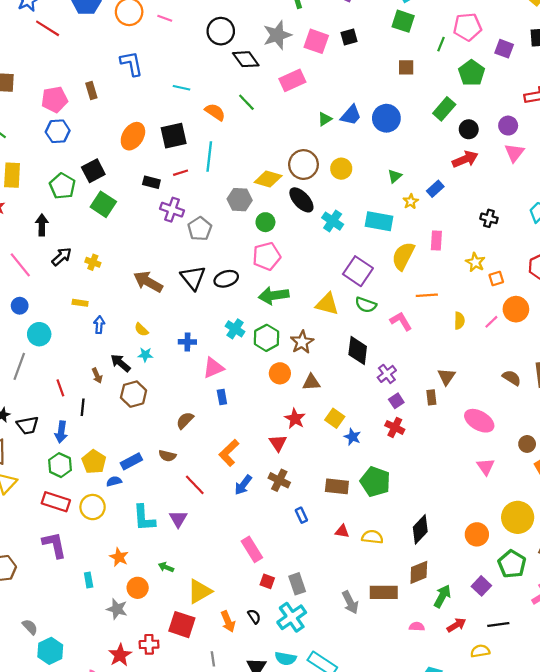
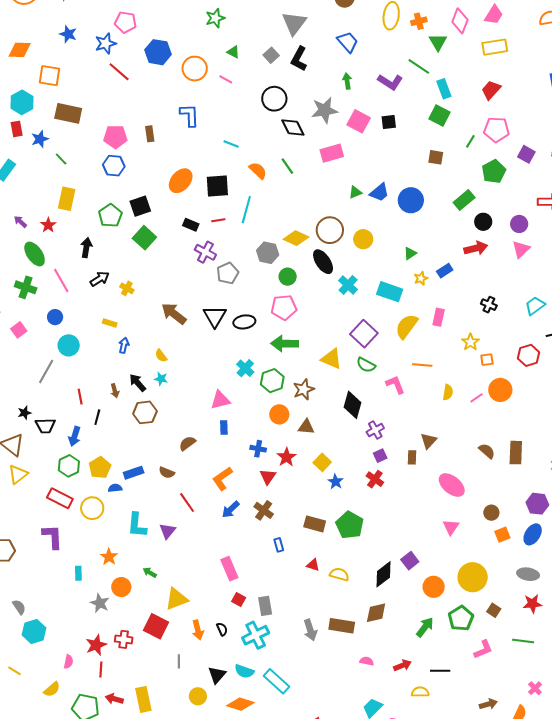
blue cross: (187, 342) -> (258, 449), moved
purple square: (481, 586) -> (410, 561), moved
green arrow: (442, 596) -> (425, 627), moved

